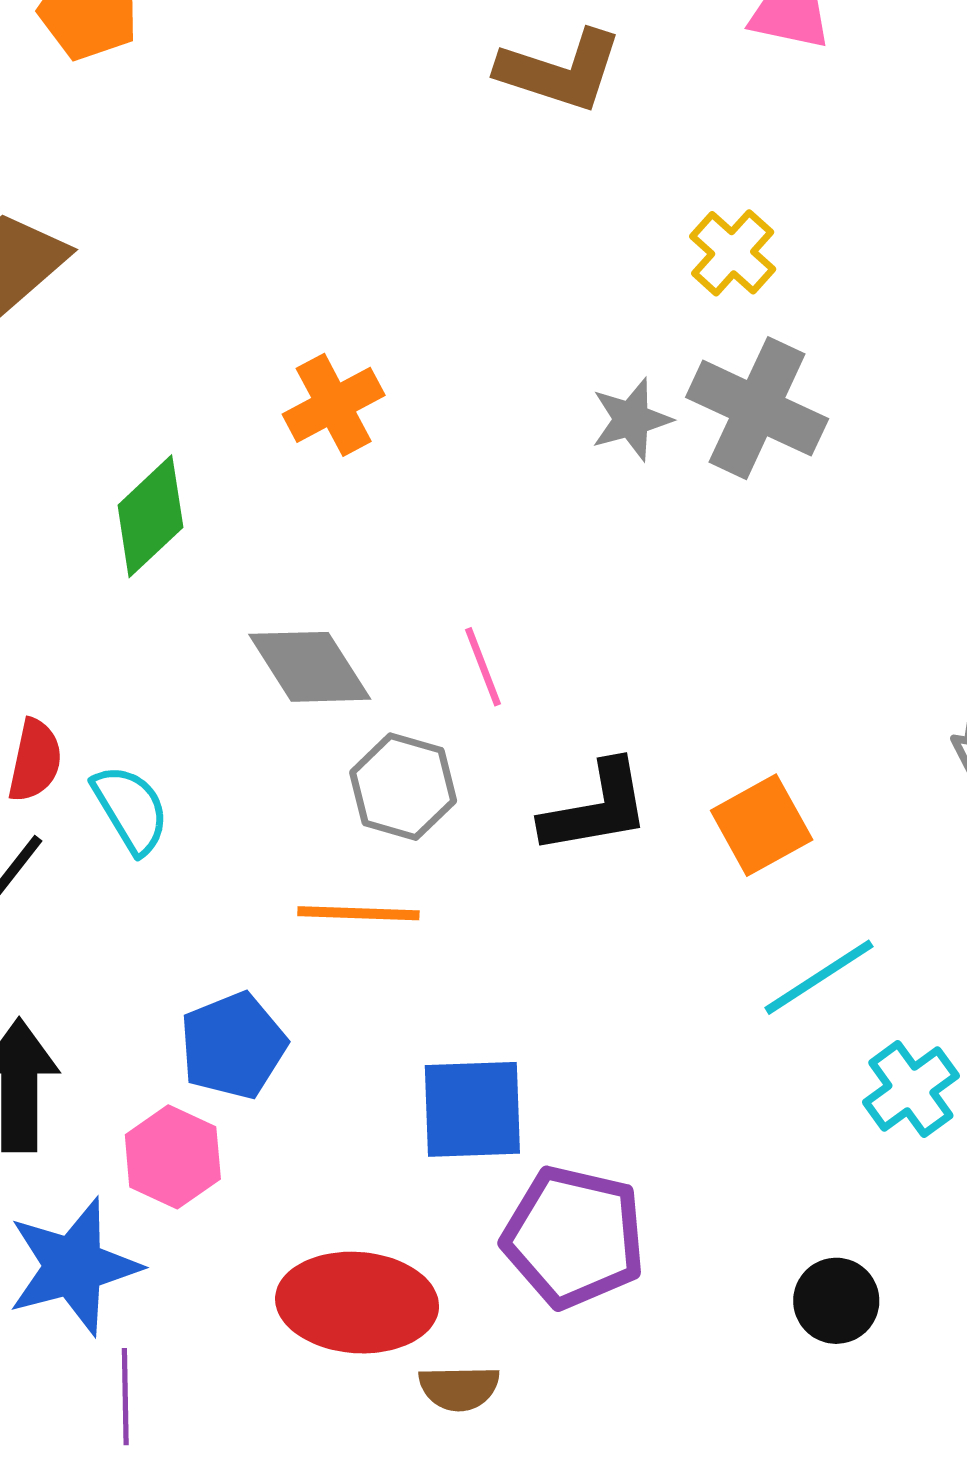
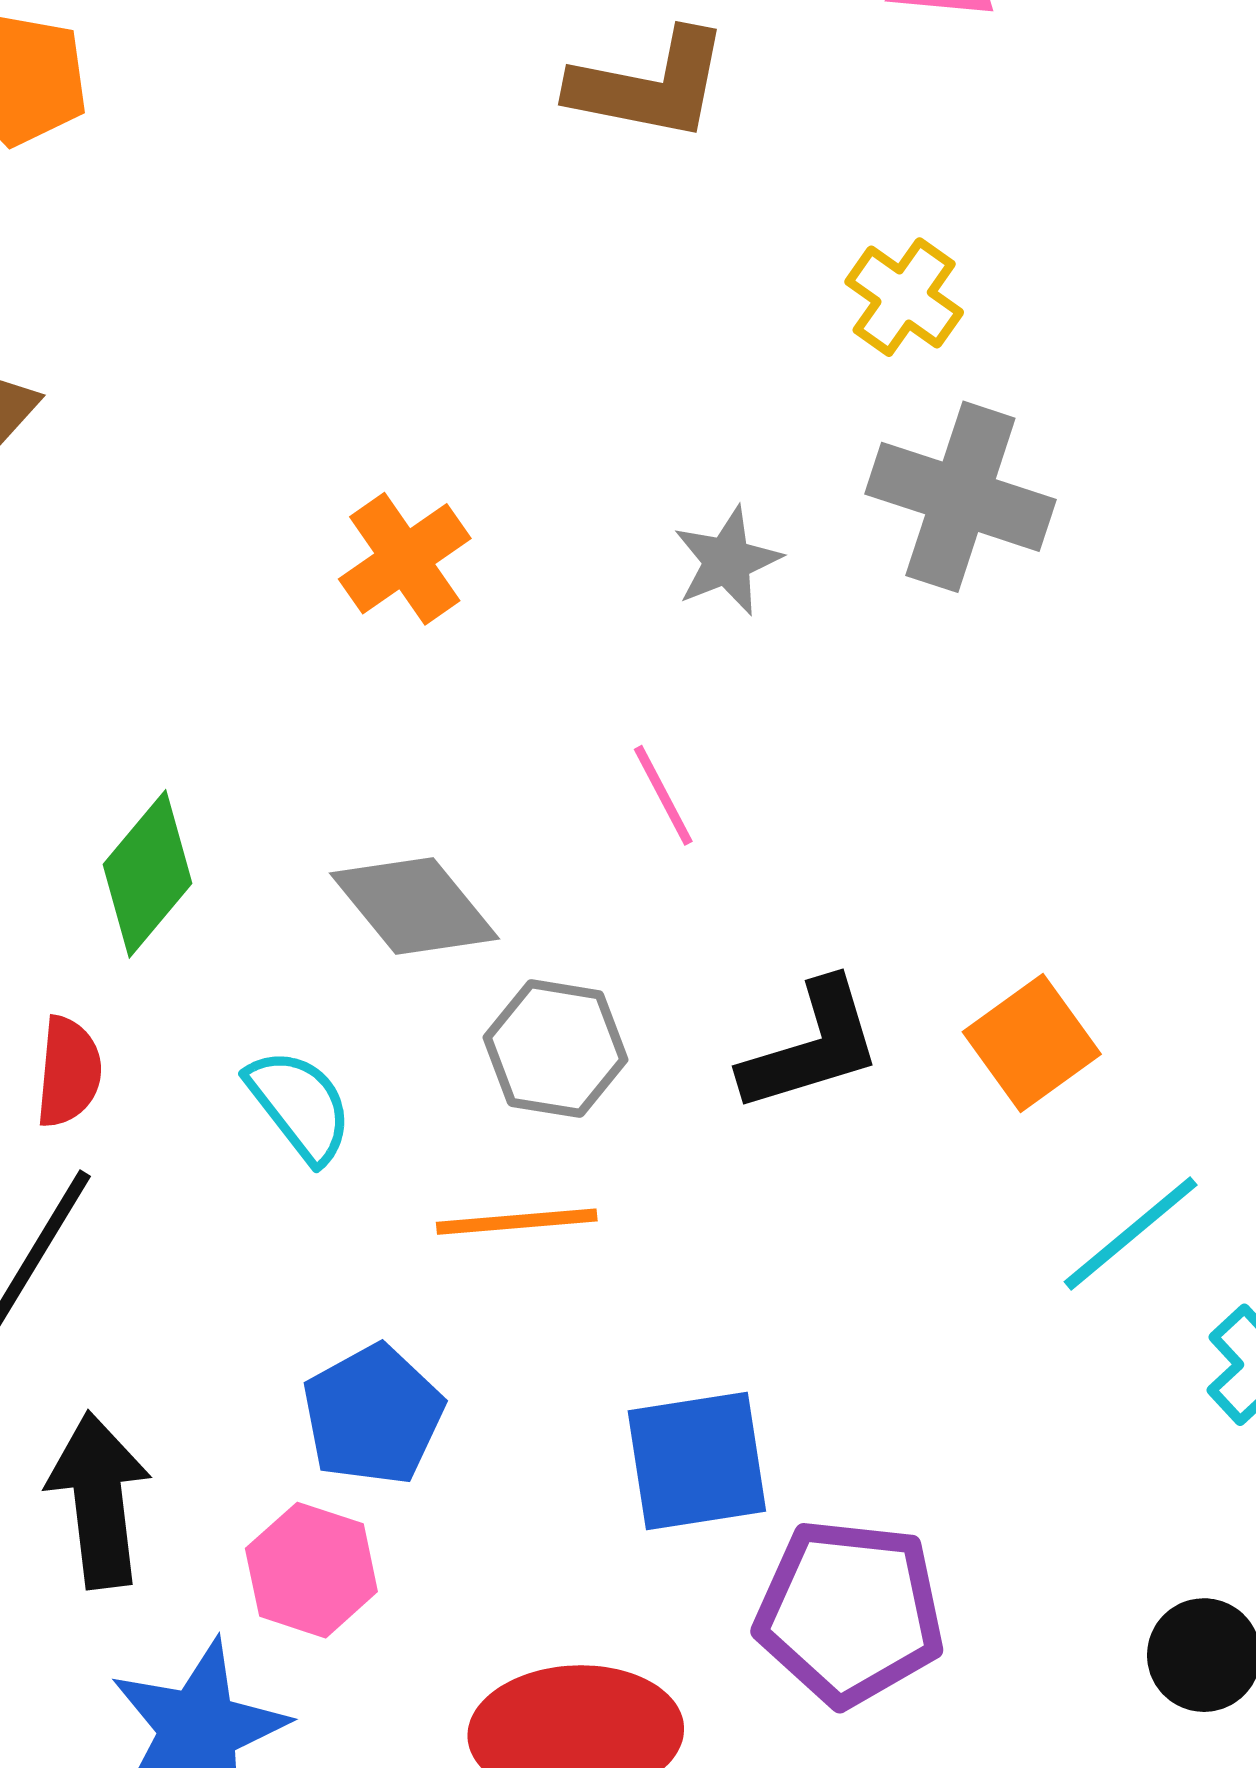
gray star: (631, 419) -> (727, 561), moved
green diamond: (150, 516) -> (148, 874), moved
pink line: (483, 667) -> (663, 795), moved
cyan semicircle: (131, 809) -> (300, 1106), moved

